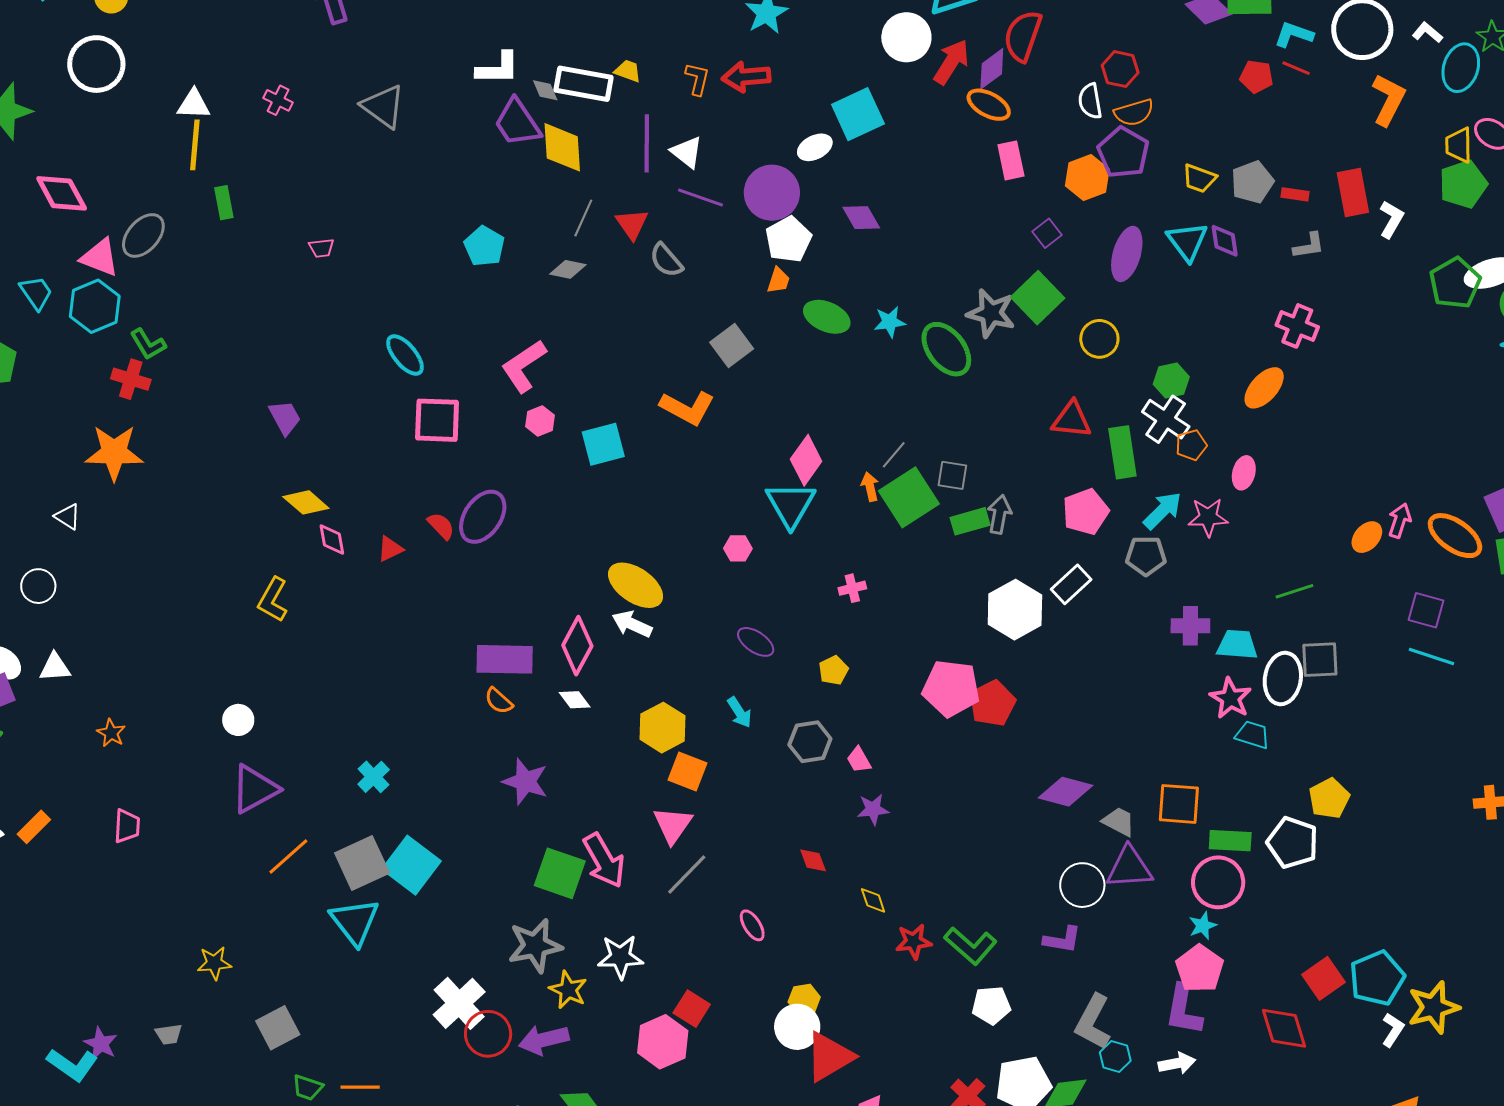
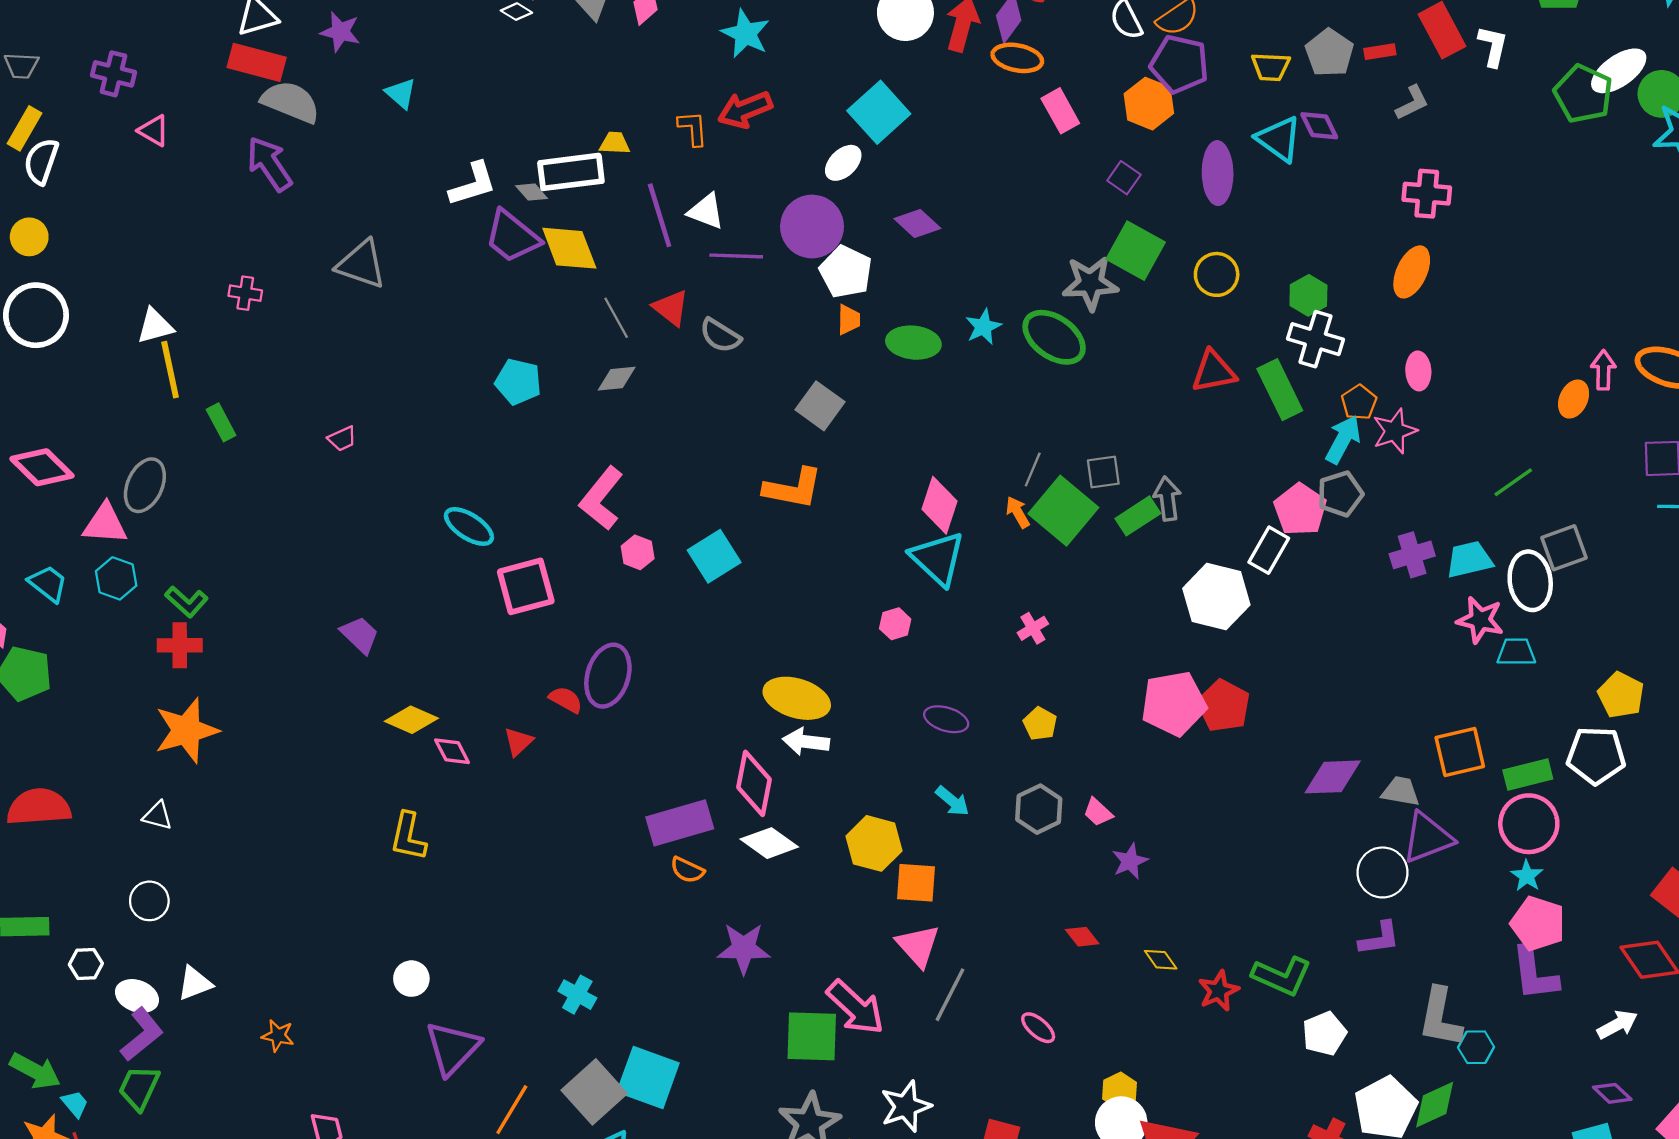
gray line: (583, 218) -> (616, 318), turned -36
cyan hexagon: (95, 306) -> (116, 578), size x0.7
orange pentagon: (1191, 445) -> (1359, 402), moved
pink pentagon: (1086, 512) -> (1300, 510), moved
white diamond: (575, 700) -> (769, 843), size x1.5
white arrow: (1177, 1063) -> (1617, 1025), moved

